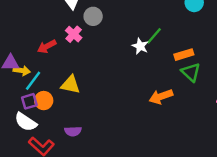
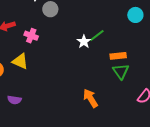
pink cross: (74, 34) -> (31, 36), moved, turned -32
orange arrow: (161, 97) -> (90, 98), moved, turned 66

